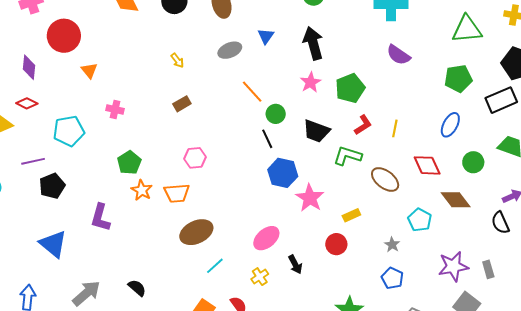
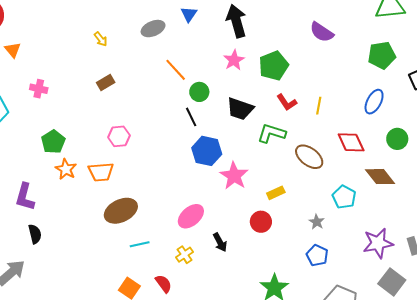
red L-shape: (363, 125) -> (287, 102), turned 90
cyan line: (215, 266) -> (140, 244), turned 30
black semicircle: (137, 288) -> (35, 234), moved, turned 36

